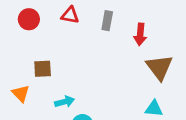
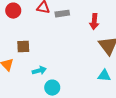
gray rectangle: (107, 21) -> (62, 14), moved, turned 72

